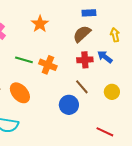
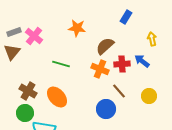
blue rectangle: (89, 13) -> (126, 17), turned -56
orange star: (40, 24) -> (77, 28), turned -30
brown semicircle: (82, 34) -> (105, 46), moved
orange cross: (48, 65) -> (100, 69), moved

